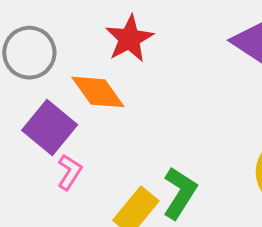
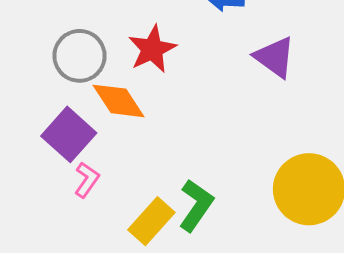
gray circle: (29, 53) -> (80, 56), moved

